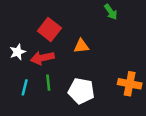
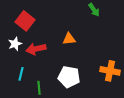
red square: (49, 30) -> (25, 21), moved
green line: (48, 83) -> (39, 88), moved

